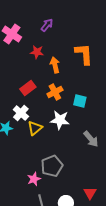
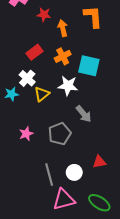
cyan square: (80, 101) -> (89, 66), size x1.5
gray arrow: (91, 139) -> (84, 114), moved
pink star: (34, 179) -> (26, 134), moved
red triangle: (90, 193) -> (99, 162), turned 48

